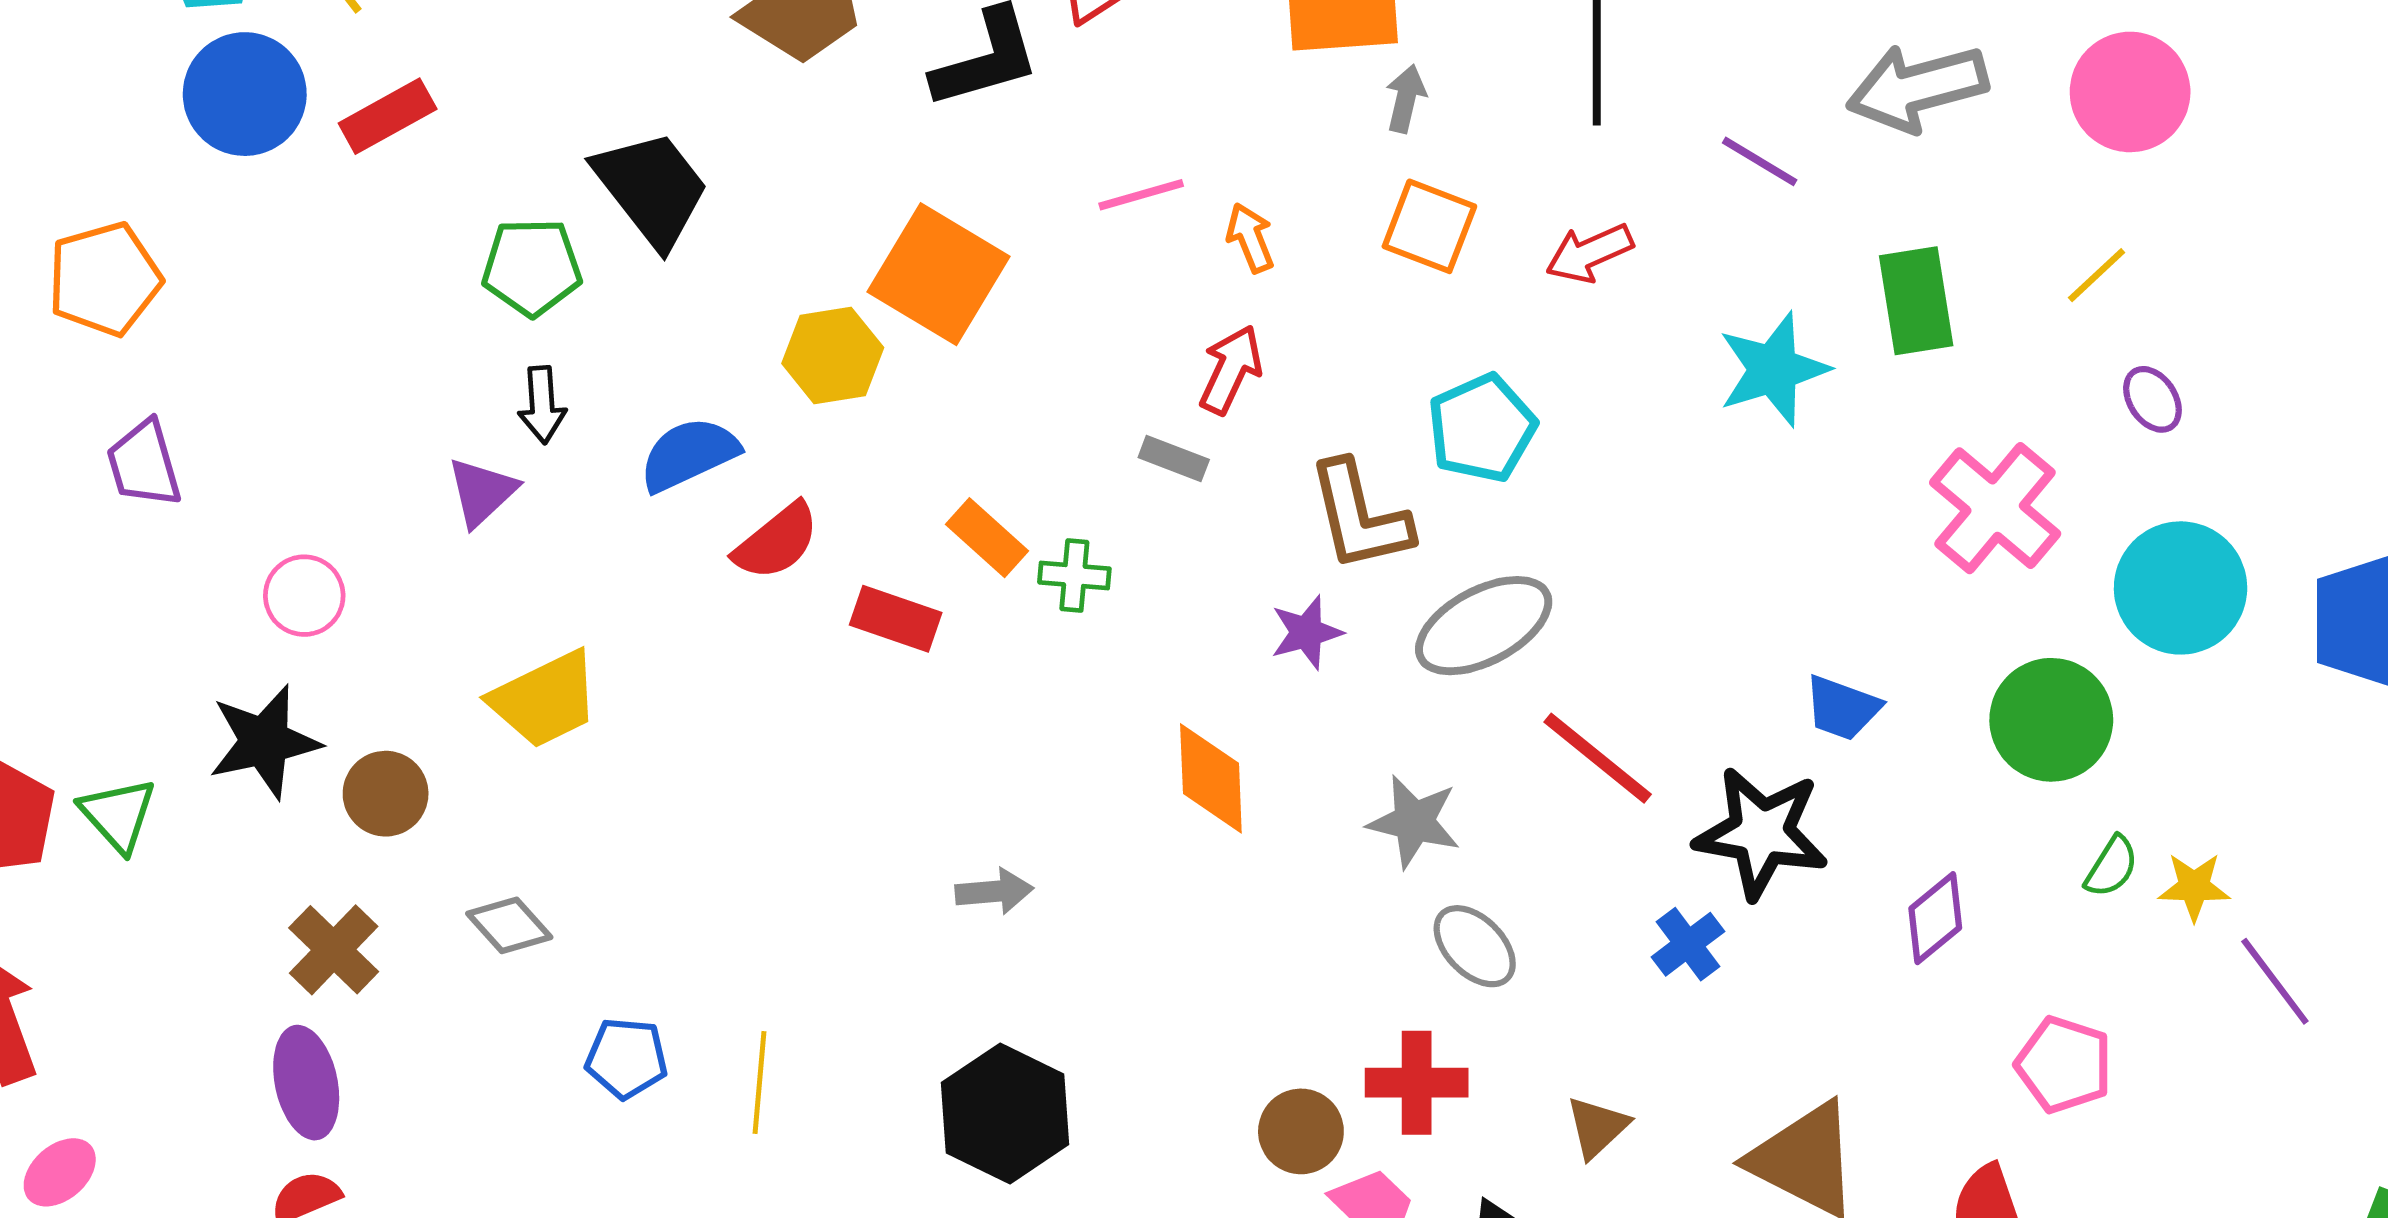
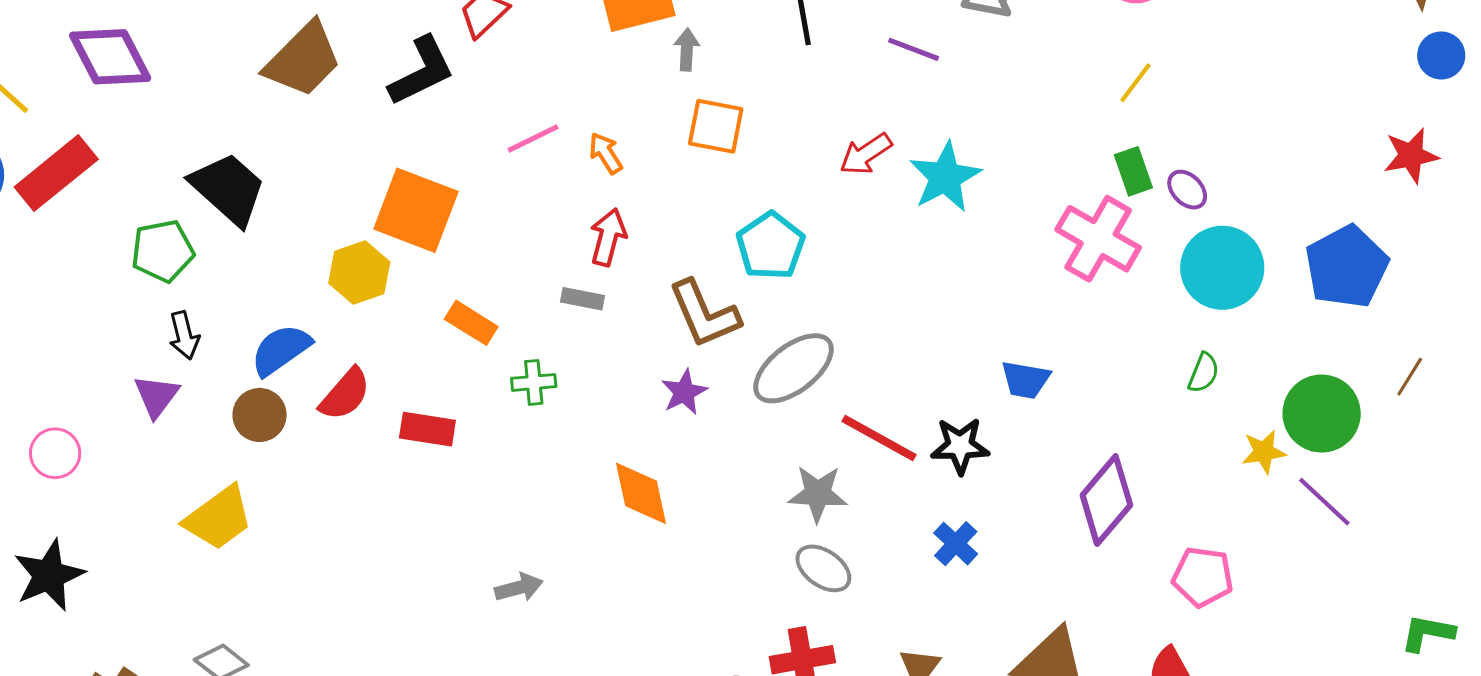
red rectangle: (388, 116) -> (56, 173), size x1.4
red arrow: (1589, 253) -> (866, 154), moved
green rectangle: (1916, 301) -> (1133, 171), moved, size x0.7
purple ellipse: (2152, 399) -> (1187, 190), moved
orange rectangle: (987, 538) -> (471, 323), moved
pink circle: (304, 596) -> (55, 453), moved
green circle: (2051, 720) -> (1322, 414), moved
brown circle: (386, 794) -> (260, 415), moved
gray star: (1414, 822) -> (818, 494), moved
black star: (1761, 833) -> (960, 446), moved, size x0.7
green semicircle: (2112, 867) -> (1204, 373), moved
purple diamond: (1935, 918) -> (1106, 500), size x1.5

